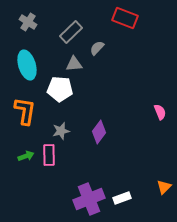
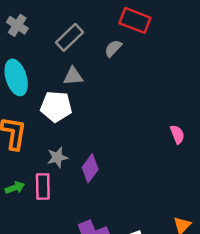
gray semicircle: (97, 48) -> (113, 48), moved
purple diamond: (99, 132) -> (90, 168), moved

